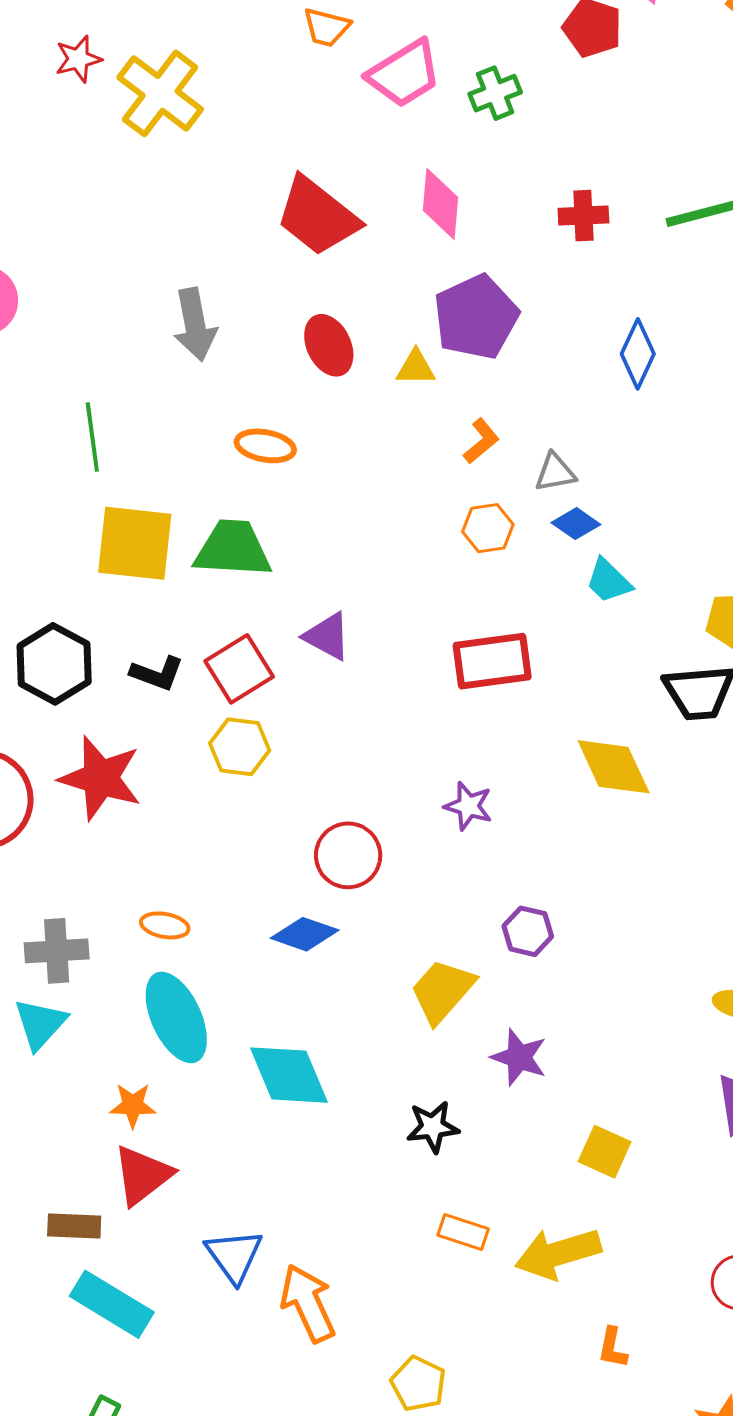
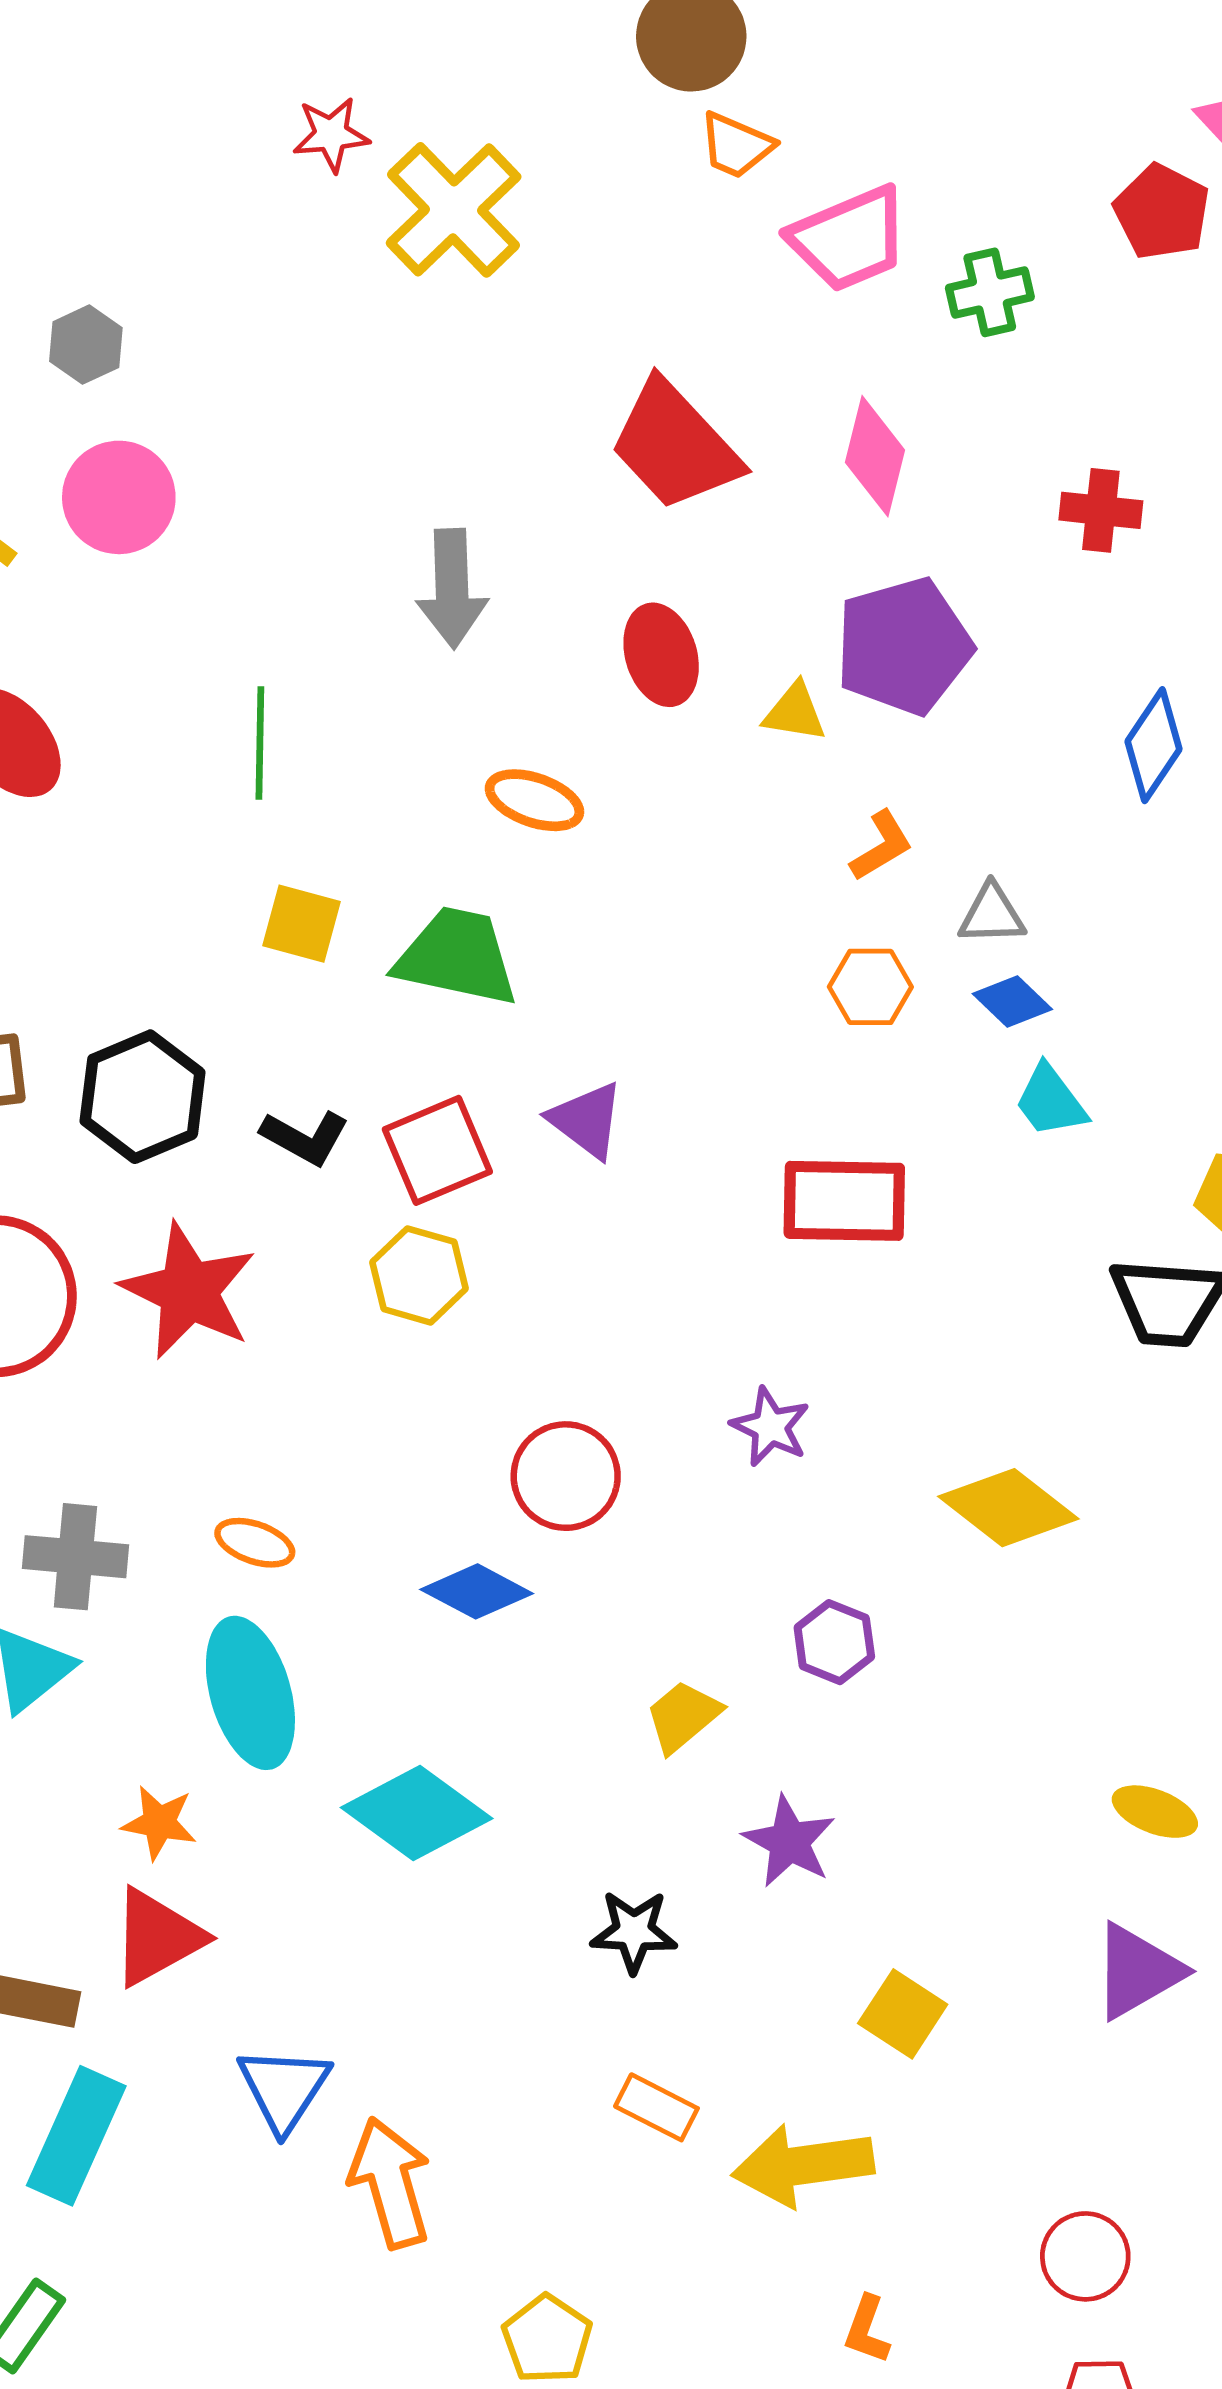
yellow square: (135, 543) -> (301, 924), size x0.6
yellow diamond: (614, 767) -> (1008, 1508), moved, turned -36
yellow trapezoid: (442, 991) -> (683, 1716), size x0.7
cyan diamond: (289, 1075) -> (417, 1813), turned -40
cyan rectangle: (112, 1304) -> (76, 2136), turned 74

